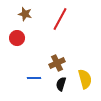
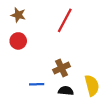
brown star: (25, 14) -> (18, 15), moved
black semicircle: (61, 84) -> (66, 91), turned 80

